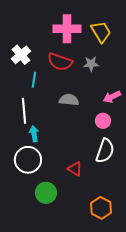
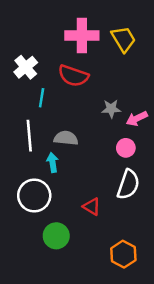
gray star: (91, 64) -> (111, 109), moved
gray semicircle: (69, 100) -> (66, 138), moved
cyan arrow: (34, 134) -> (53, 163), moved

